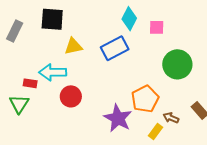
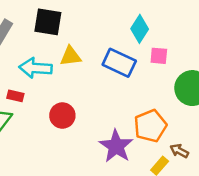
pink square: (157, 27) -> (159, 56), moved
blue rectangle: (115, 48) -> (119, 63), turned 48
cyan arrow: (53, 72) -> (35, 68), moved

